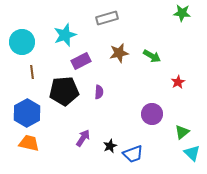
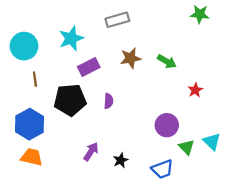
green triangle: (182, 132) -> (187, 147), moved, turned -35
cyan triangle: (192, 153) -> (212, 142), moved
blue trapezoid: (133, 154) -> (162, 169), moved

